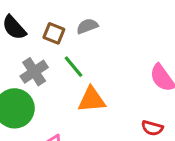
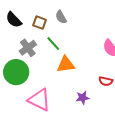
gray semicircle: (87, 26) -> (61, 17), turned -96

